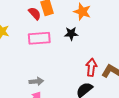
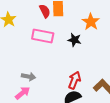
red arrow: (91, 67) -> (74, 80), moved

